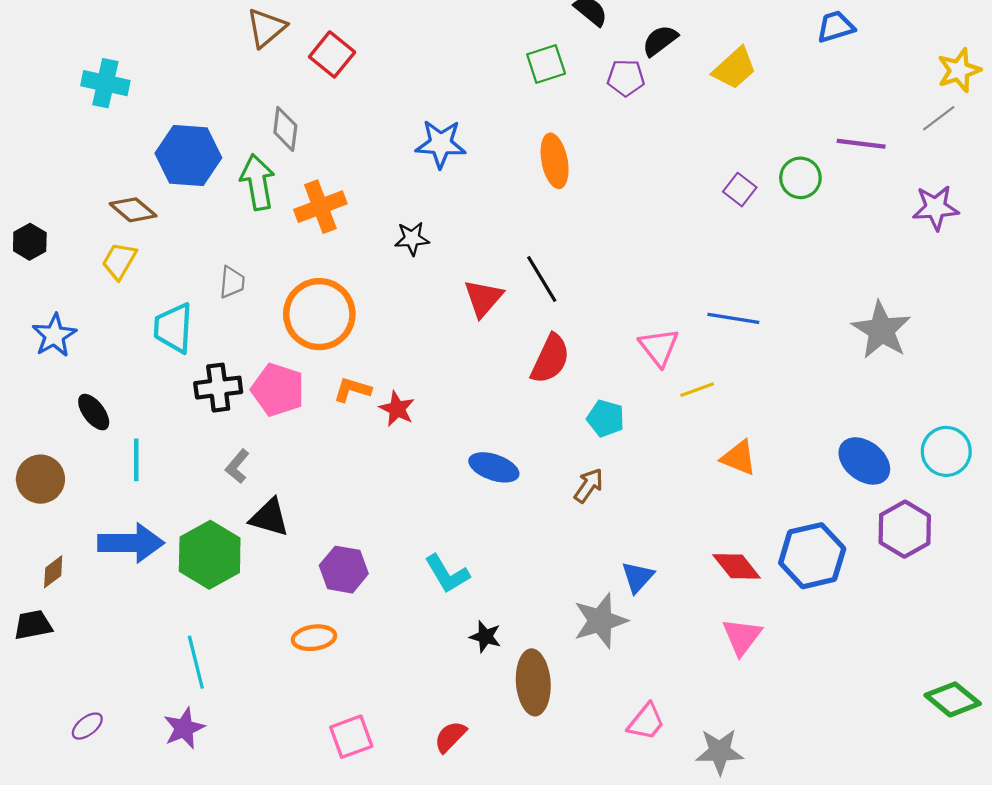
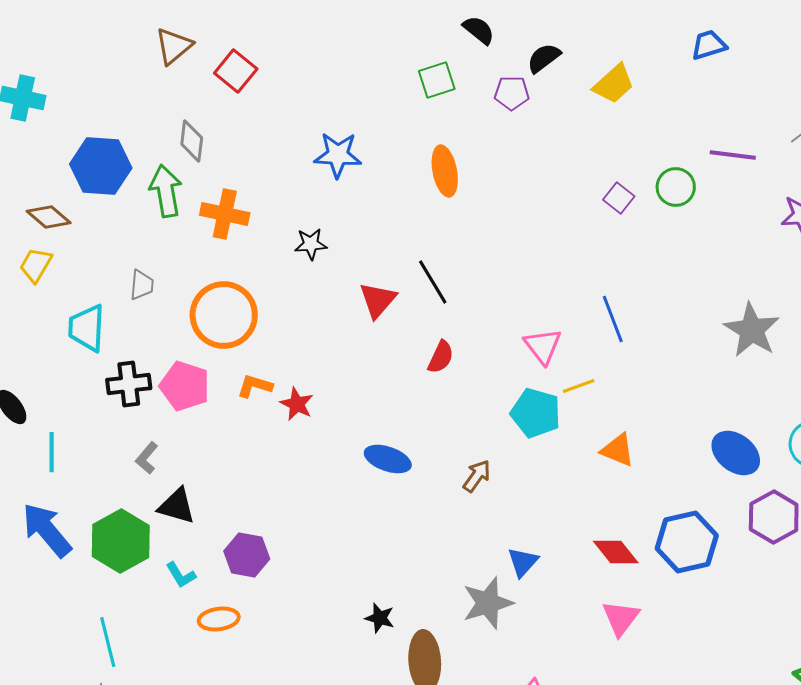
orange cross: (320, 207) -> (225, 214), turned 33
blue line: (733, 318) -> (613, 319), turned 60
red semicircle: (550, 359) -> (441, 357), size x0.7
cyan pentagon: (606, 418) -> (536, 413), moved, size x1.4
blue arrow: (131, 543) -> (47, 530), turned -130
cyan L-shape: (447, 574) -> (181, 575), moved, size x0.7

